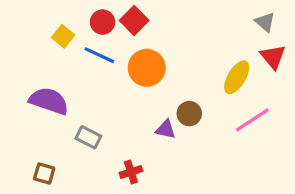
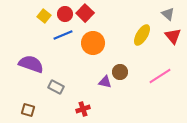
yellow square: (63, 36) -> (44, 16), moved
blue line: (99, 55) -> (63, 35), turned -48
yellow ellipse: (237, 77) -> (142, 35), moved

